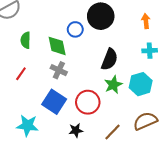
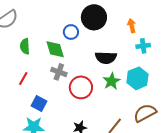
orange arrow: (146, 21) -> (132, 26), moved
black semicircle: (109, 59) -> (106, 58), turned 75
blue square: (54, 102) -> (39, 103), moved, size x0.7
red circle: (88, 102) -> (81, 87), moved

